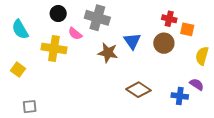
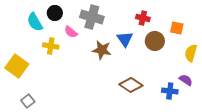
red cross: (169, 19) -> (143, 18), moved
cyan semicircle: (20, 29) -> (35, 22), moved
yellow cross: (54, 48) -> (51, 46), size x0.7
yellow square: (18, 70) -> (17, 66), size x1.6
gray square: (30, 107) -> (28, 101), turned -32

